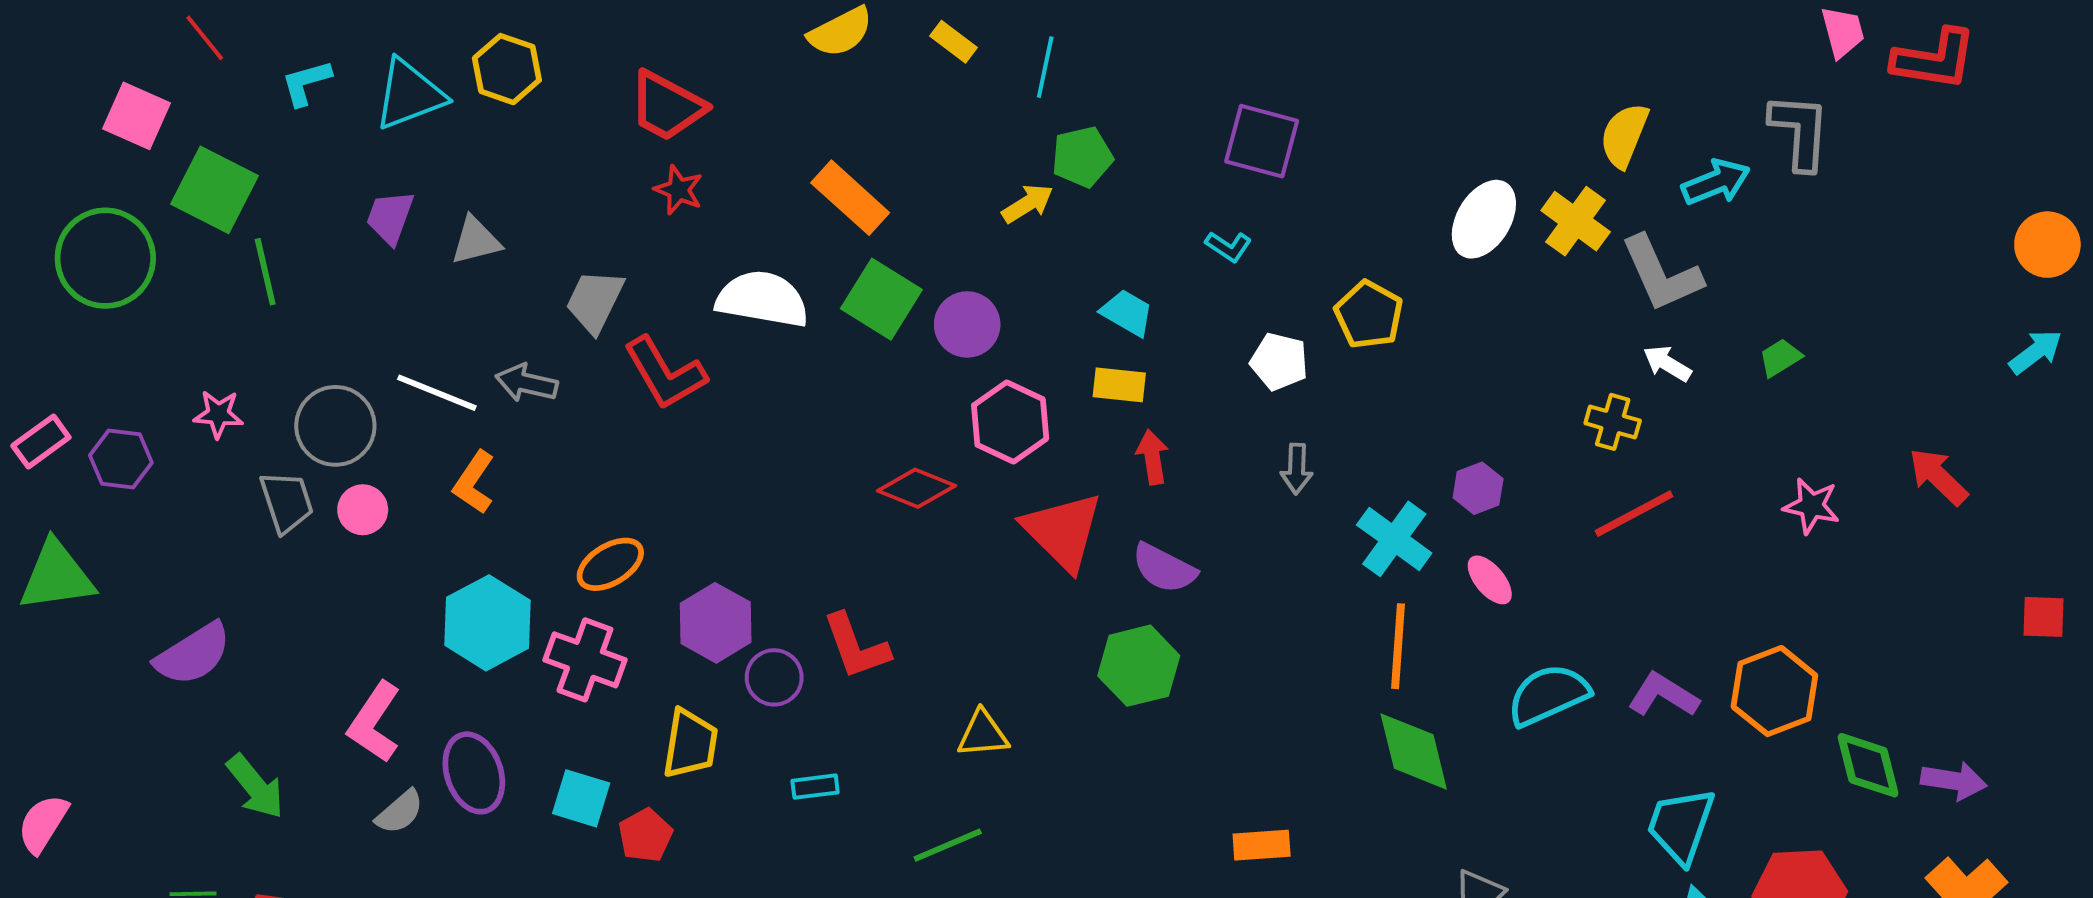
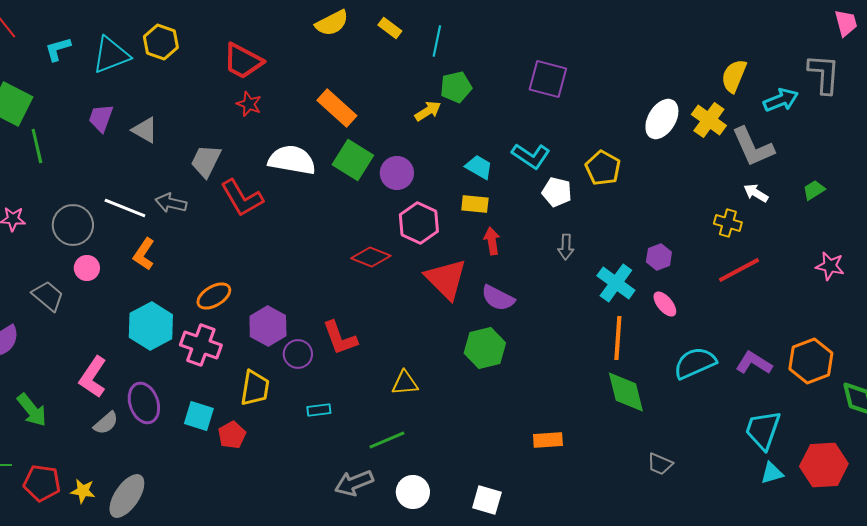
gray triangle: (476, 241) -> (145, 130), turned 44
cyan L-shape: (1228, 246) -> (531, 156), moved, size x1.6
gray trapezoid: (287, 502) -> (48, 296), moved, turned -32

